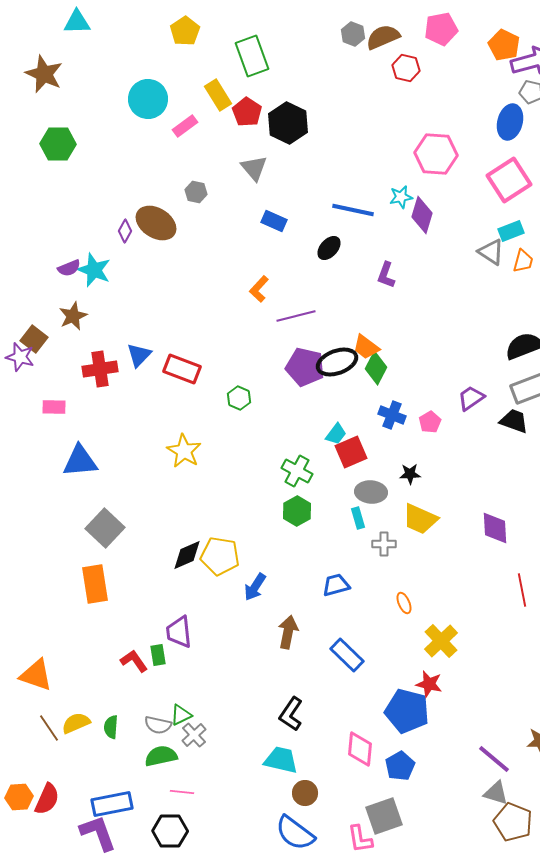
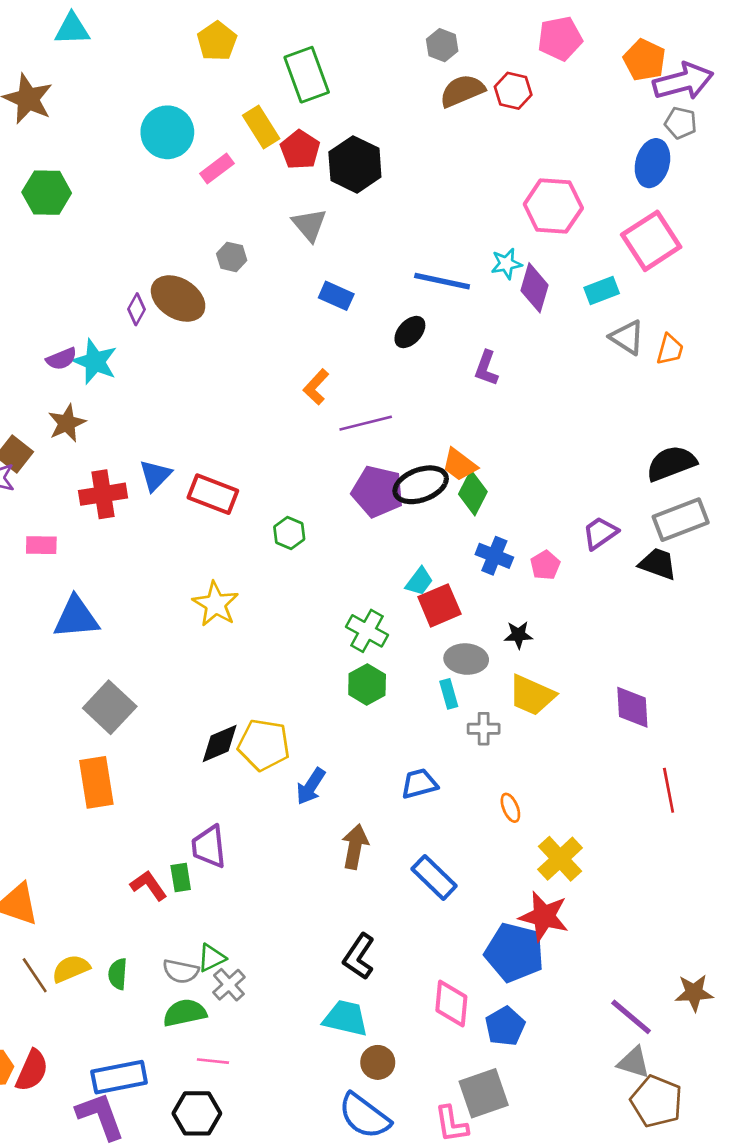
brown semicircle: (383, 37) -> (462, 91), moved
cyan rectangle: (511, 231) -> (602, 290), moved
red star: (429, 684) -> (544, 916), size x1.4

